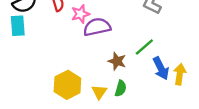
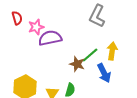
brown star: (117, 61) -> (77, 64), moved
yellow arrow: (180, 74) -> (112, 51), moved

